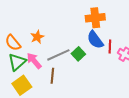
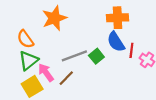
orange star: (37, 37) -> (54, 18), moved, size x1.6
pink arrow: (34, 61) -> (46, 73), moved
brown line: (52, 76) -> (66, 78), turned 35

